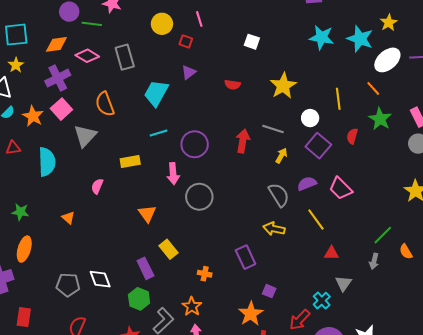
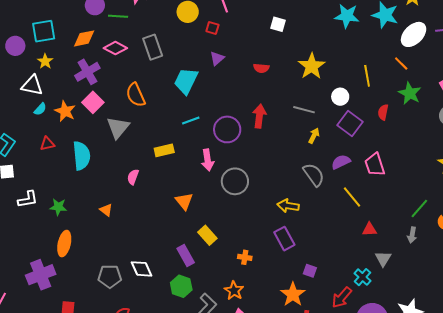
red arrow: (243, 141) -> (259, 116), moved
pink trapezoid: (341, 188) -> (375, 165), turned 30
yellow arrow: (274, 229) -> (288, 206), moved

